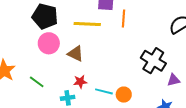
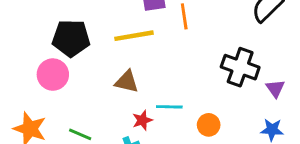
pink circle: (49, 43) -> (53, 75), moved
purple triangle: (174, 80) -> (275, 88), turned -40
cyan line: (104, 91) -> (169, 107), moved

